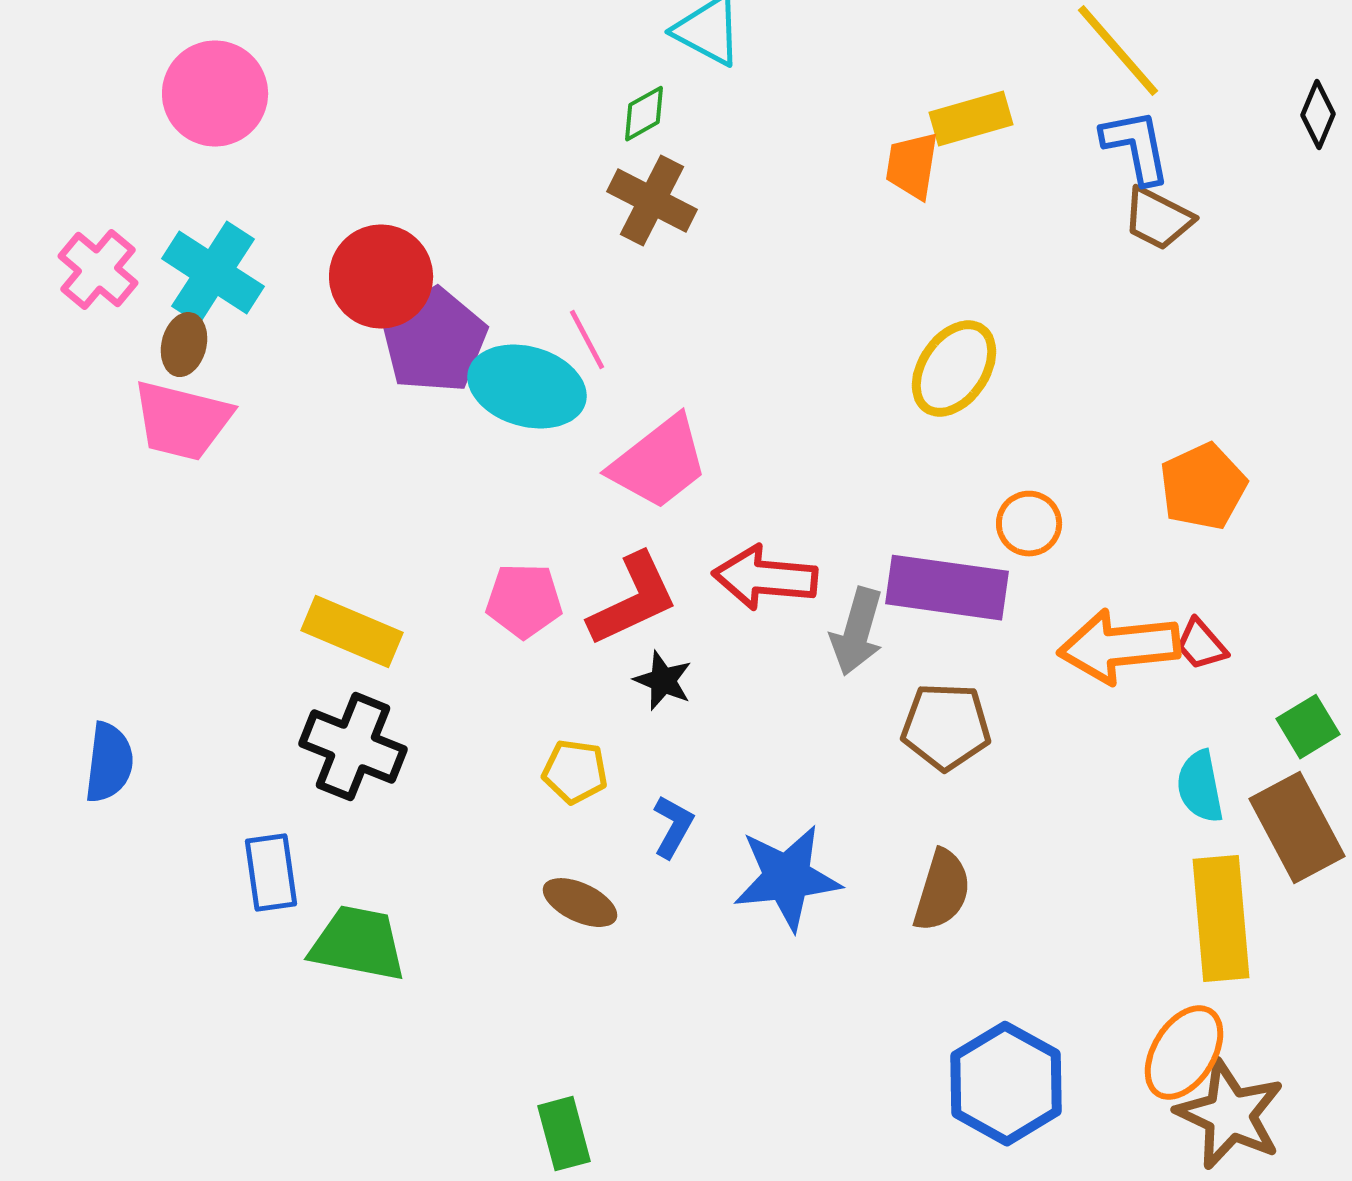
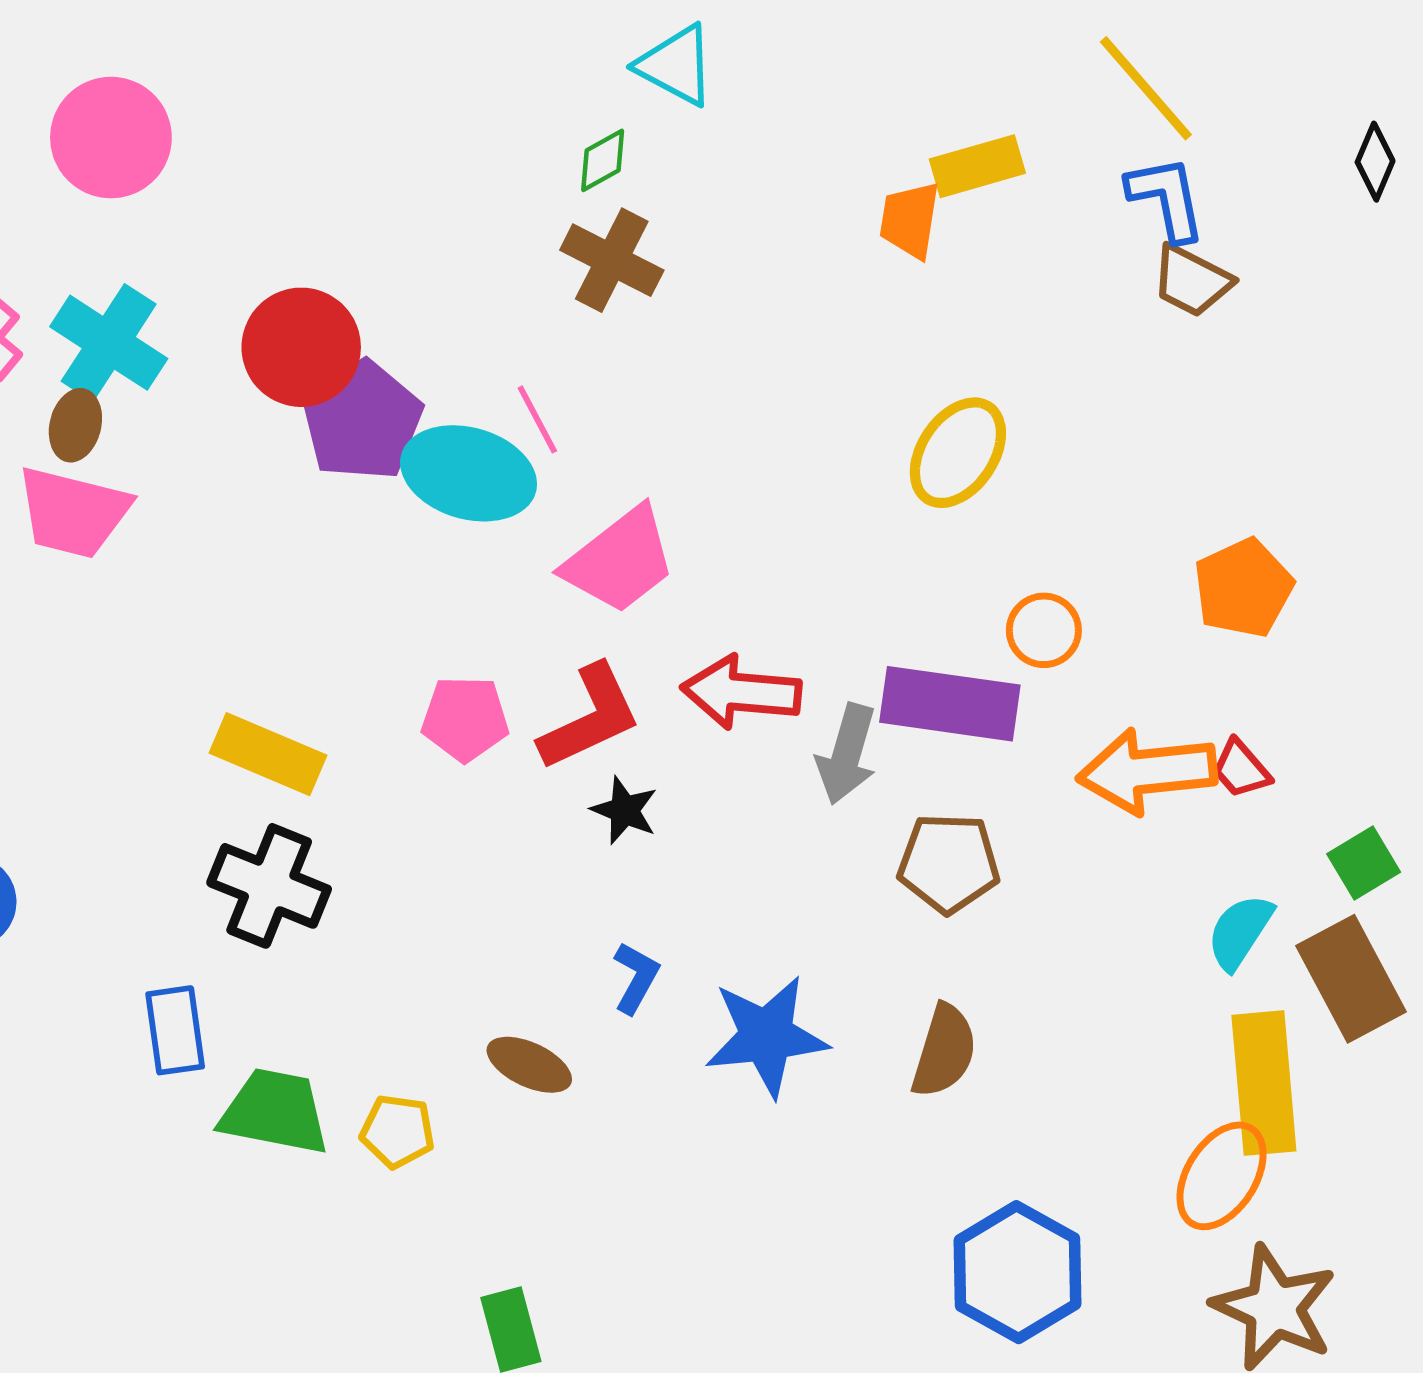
yellow pentagon: (575, 772) -> (397, 1131), moved
cyan semicircle: (1200, 787) -> (1240, 932), turned 44
orange ellipse: (1184, 1053) -> (1222, 1176), moved

